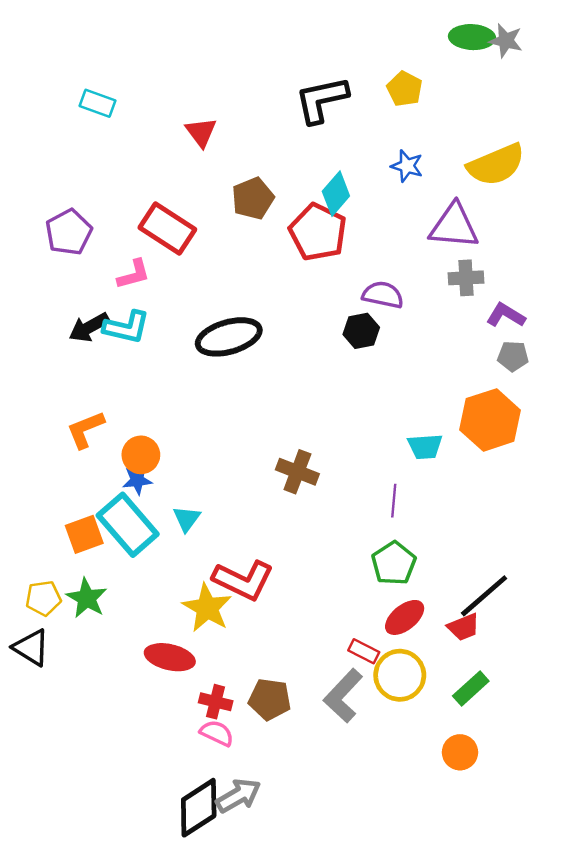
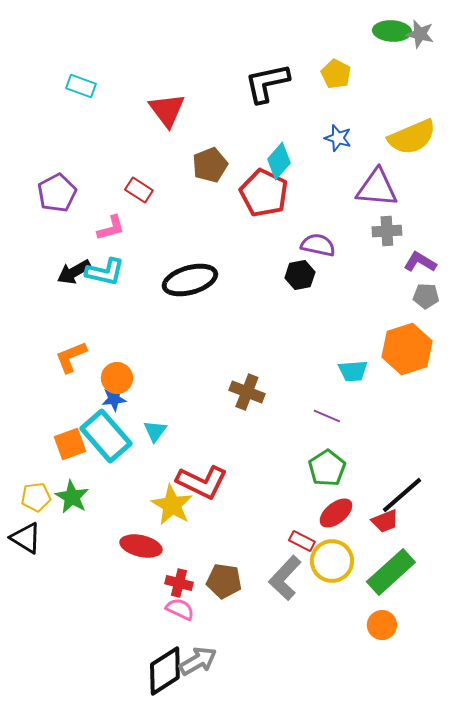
red triangle: (201, 132) -> (167, 110), size x1.4
red rectangle: (167, 229) -> (139, 190), size x0.6
purple line: (394, 501) -> (327, 416), turned -72
green rectangle: (471, 688) -> (391, 572), size x1.6

